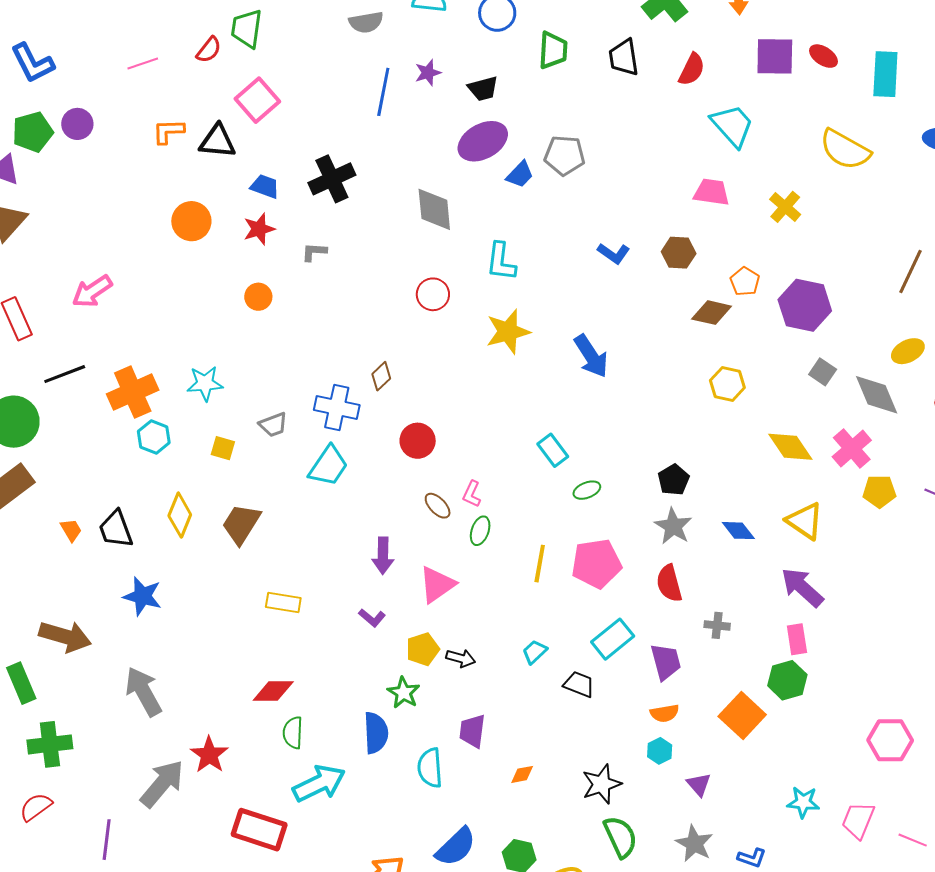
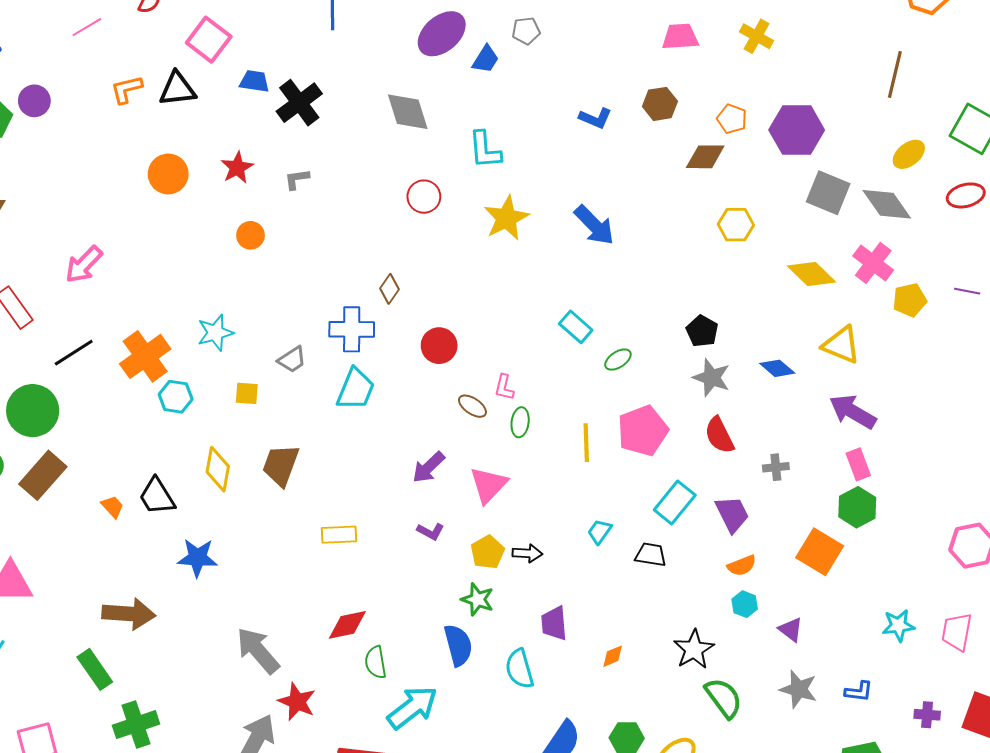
gray pentagon: (565, 155) -> (526, 31), size x0.7
blue trapezoid: (265, 186) -> (254, 81), moved
gray square: (823, 372) -> (828, 193), size x1.6
purple arrow: (383, 556) -> (429, 467), turned 57
gray arrow: (143, 692) -> (258, 651), moved

